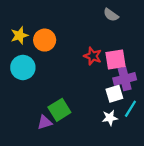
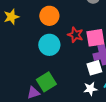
orange circle: (45, 40) -> (49, 16), moved
cyan circle: (23, 67) -> (49, 45), moved

